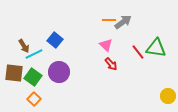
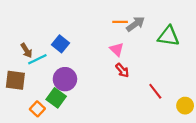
green triangle: (156, 48) -> (169, 36), moved
red line: (138, 52) -> (155, 91), moved
green square: (33, 77) -> (56, 98), moved

